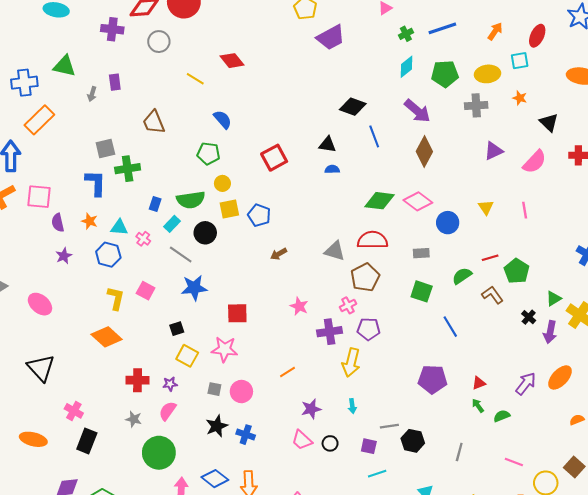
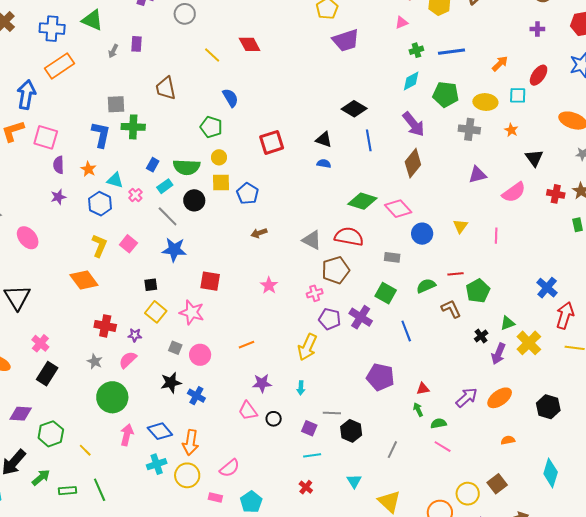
purple cross: (330, 332) -> (361, 317), moved, turned 30
pink line: (514, 462) -> (443, 447), moved

